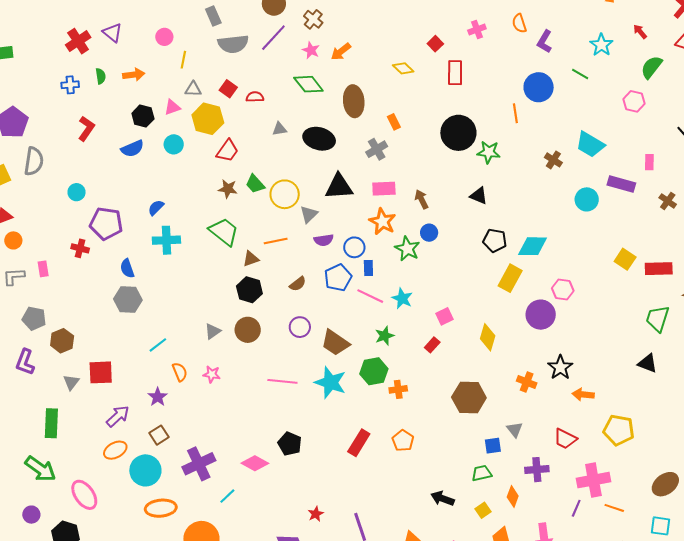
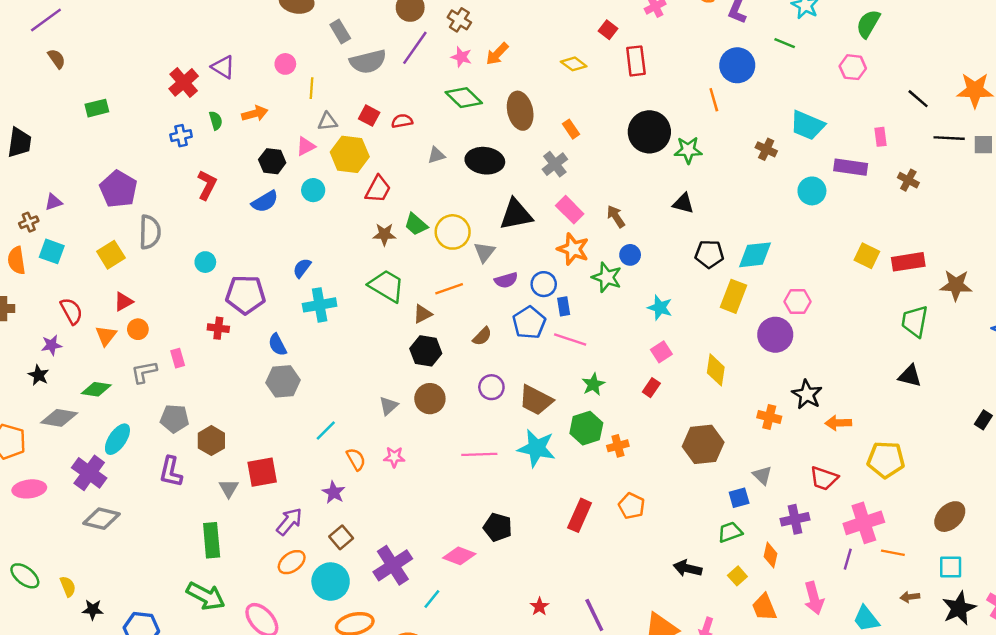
pink rectangle: (384, 189) -> (570, 210), turned 55
cyan star: (402, 298) -> (660, 308), moved

